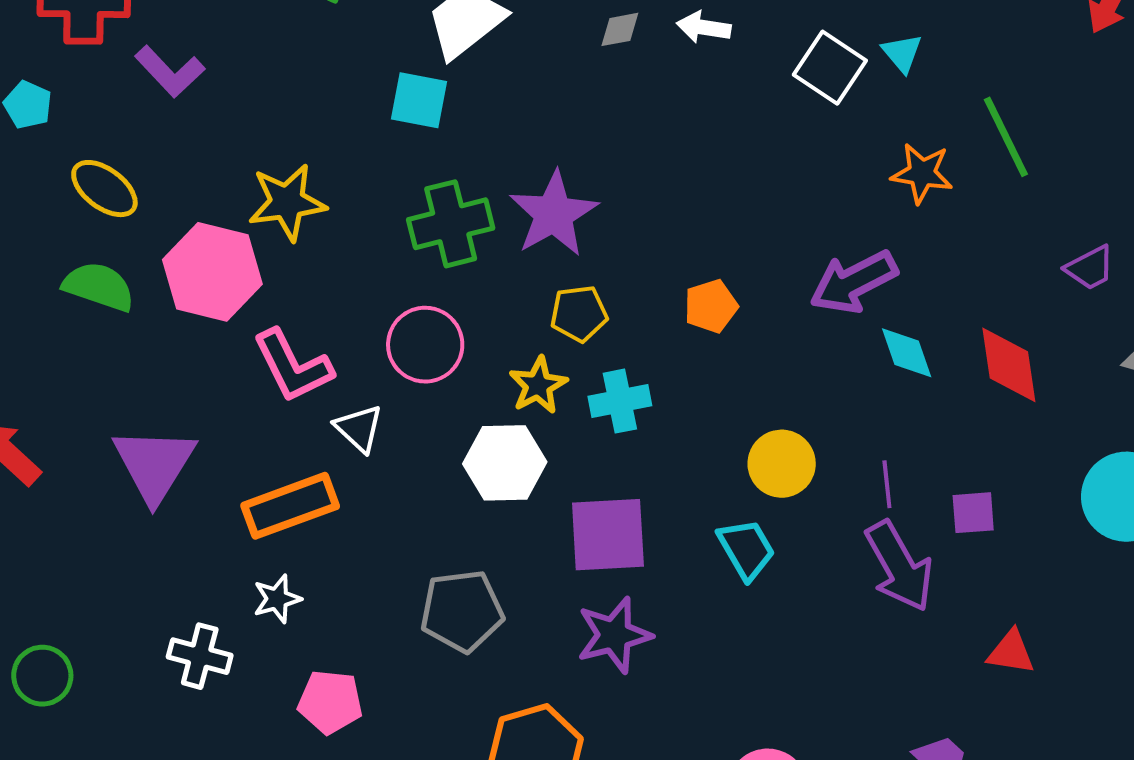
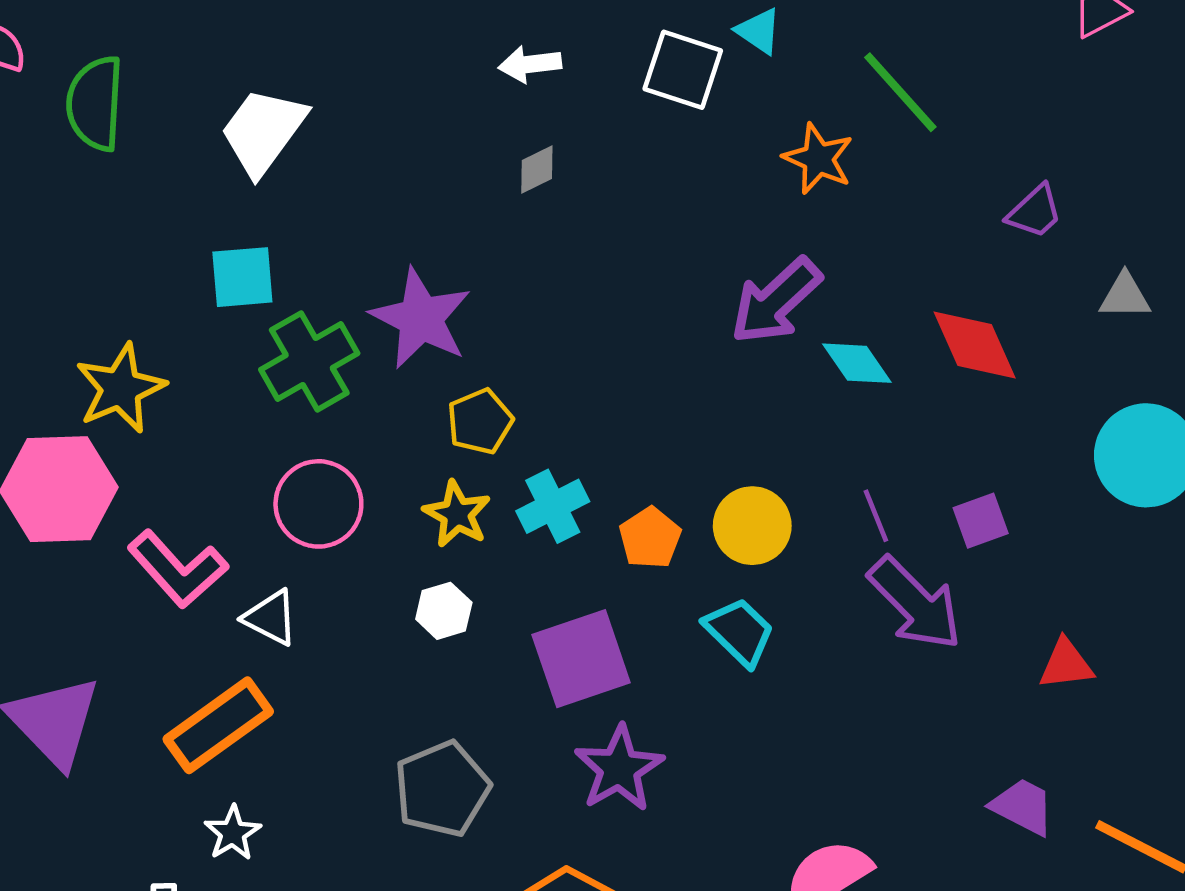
gray diamond: (620, 29) -> (537, 170), moved
cyan square: (419, 100) -> (242, 277), moved
orange star: (922, 173) -> (818, 159), turned 30
orange pentagon: (711, 306) -> (650, 538), moved
white hexagon: (505, 463) -> (444, 611), size x0.6

